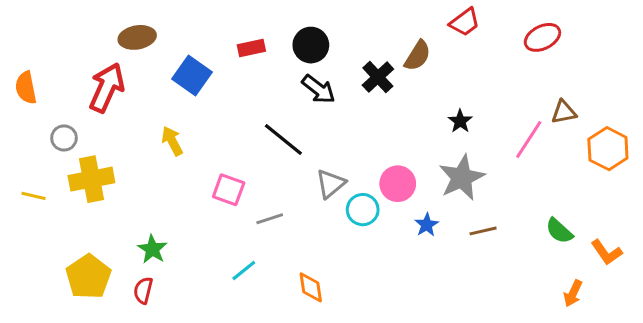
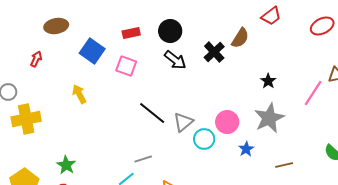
red arrow: (107, 88) -> (36, 59), size x0.5
black line: (283, 139) -> (152, 113), moved
pink square: (229, 190) -> (126, 66), moved
gray line: (270, 219) -> (143, 159), moved
brown line: (483, 231) -> (284, 165), moved

